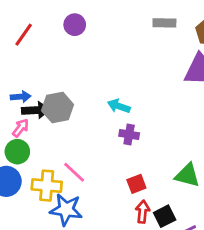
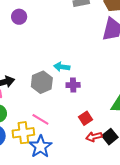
gray hexagon: (58, 108) -> (42, 82), moved
blue star: (66, 210) -> (40, 147), turned -30
red arrow: (143, 212) -> (94, 137), turned -98

